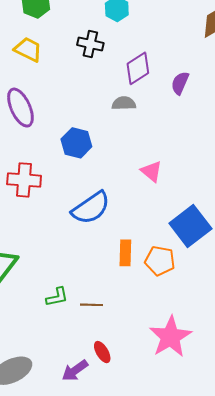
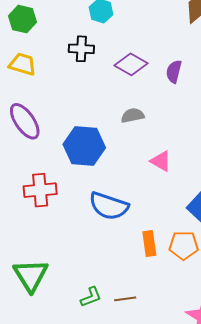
purple diamond: (138, 68) -> (131, 64), turned 72
gray semicircle: (124, 103) -> (133, 115), moved
blue hexagon: (76, 143) -> (84, 146), size x1.4
blue semicircle: (91, 208) -> (109, 206), turned 63

